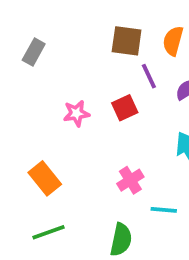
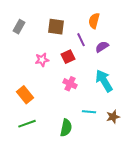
brown square: (127, 41) -> (56, 27), moved
pink cross: (130, 180) -> (70, 84), moved, turned -32

